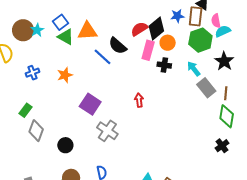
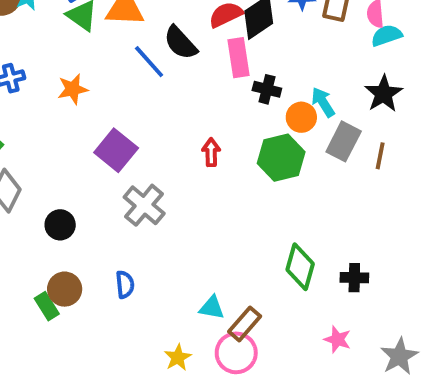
green hexagon: (200, 40) -> (281, 158), moved
orange circle: (168, 43) -> (301, 117), moved
pink rectangle: (148, 50) -> (238, 58), turned -30
gray rectangle: (206, 88) -> (344, 141), turned 60
green diamond: (227, 116) -> (300, 267), moved
black cross: (222, 146) -> (354, 278), moved, turned 32

